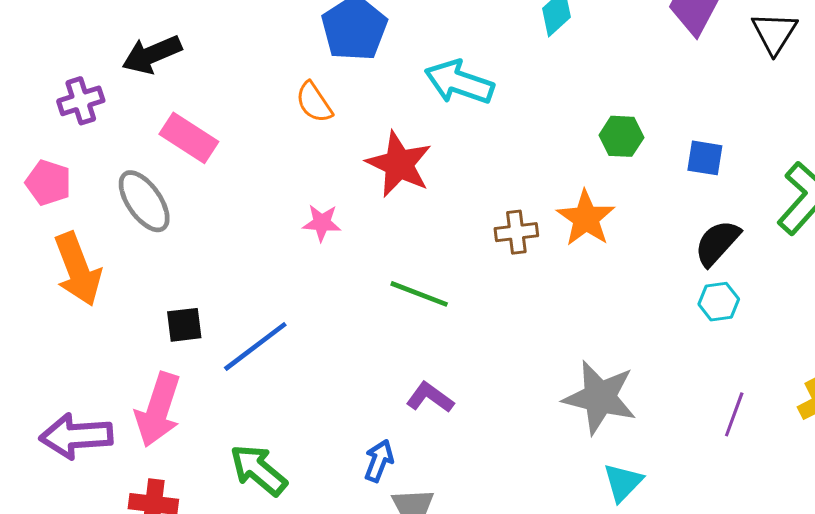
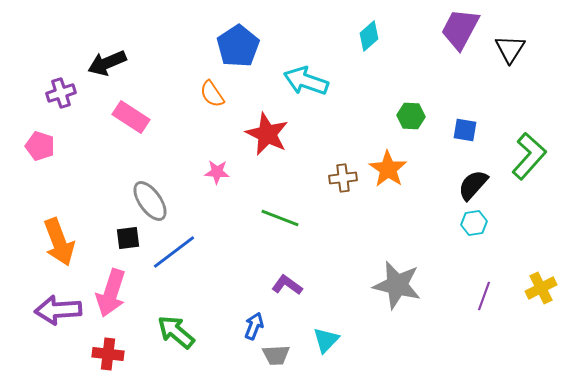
gray ellipse: (144, 201) -> (150, 201), moved
orange arrow: (78, 269) -> (59, 242), moved
cyan triangle: (623, 482) -> (326, 340), moved

